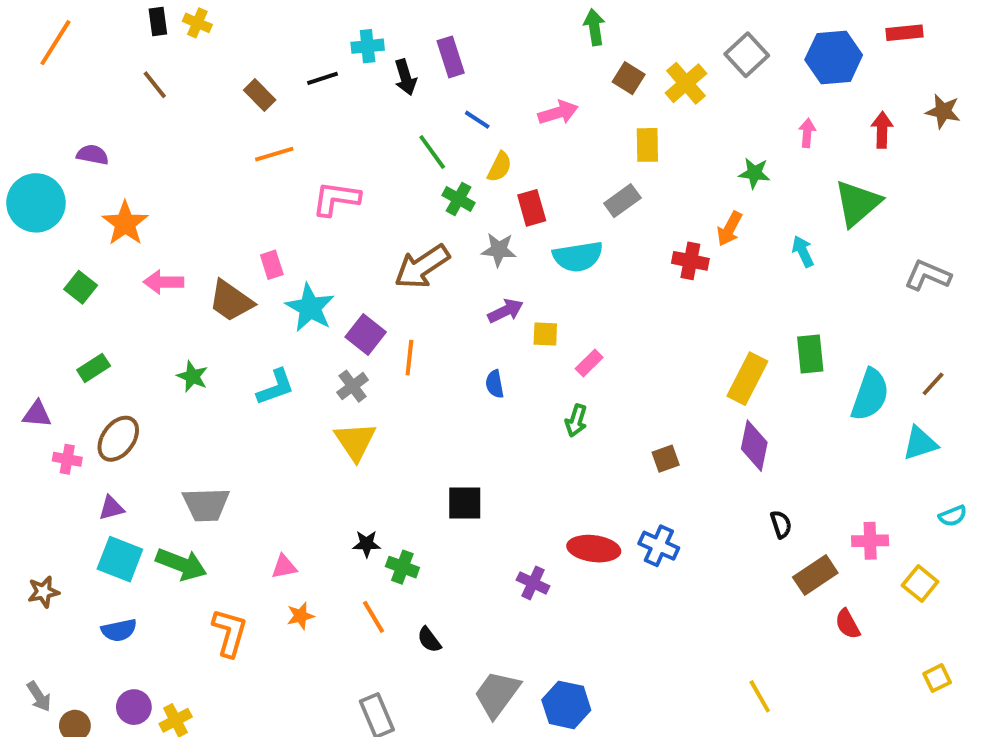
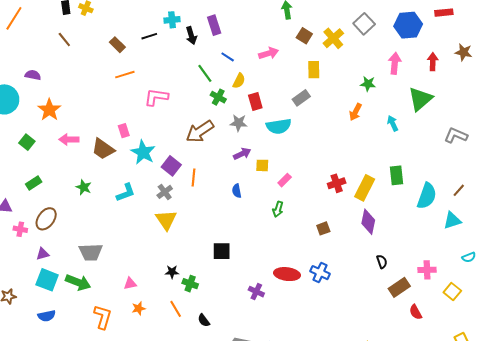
pink arrow: (807, 133) -> (395, 63), size x1.5
red cross: (690, 261) -> (337, 183), moved, turned -30

